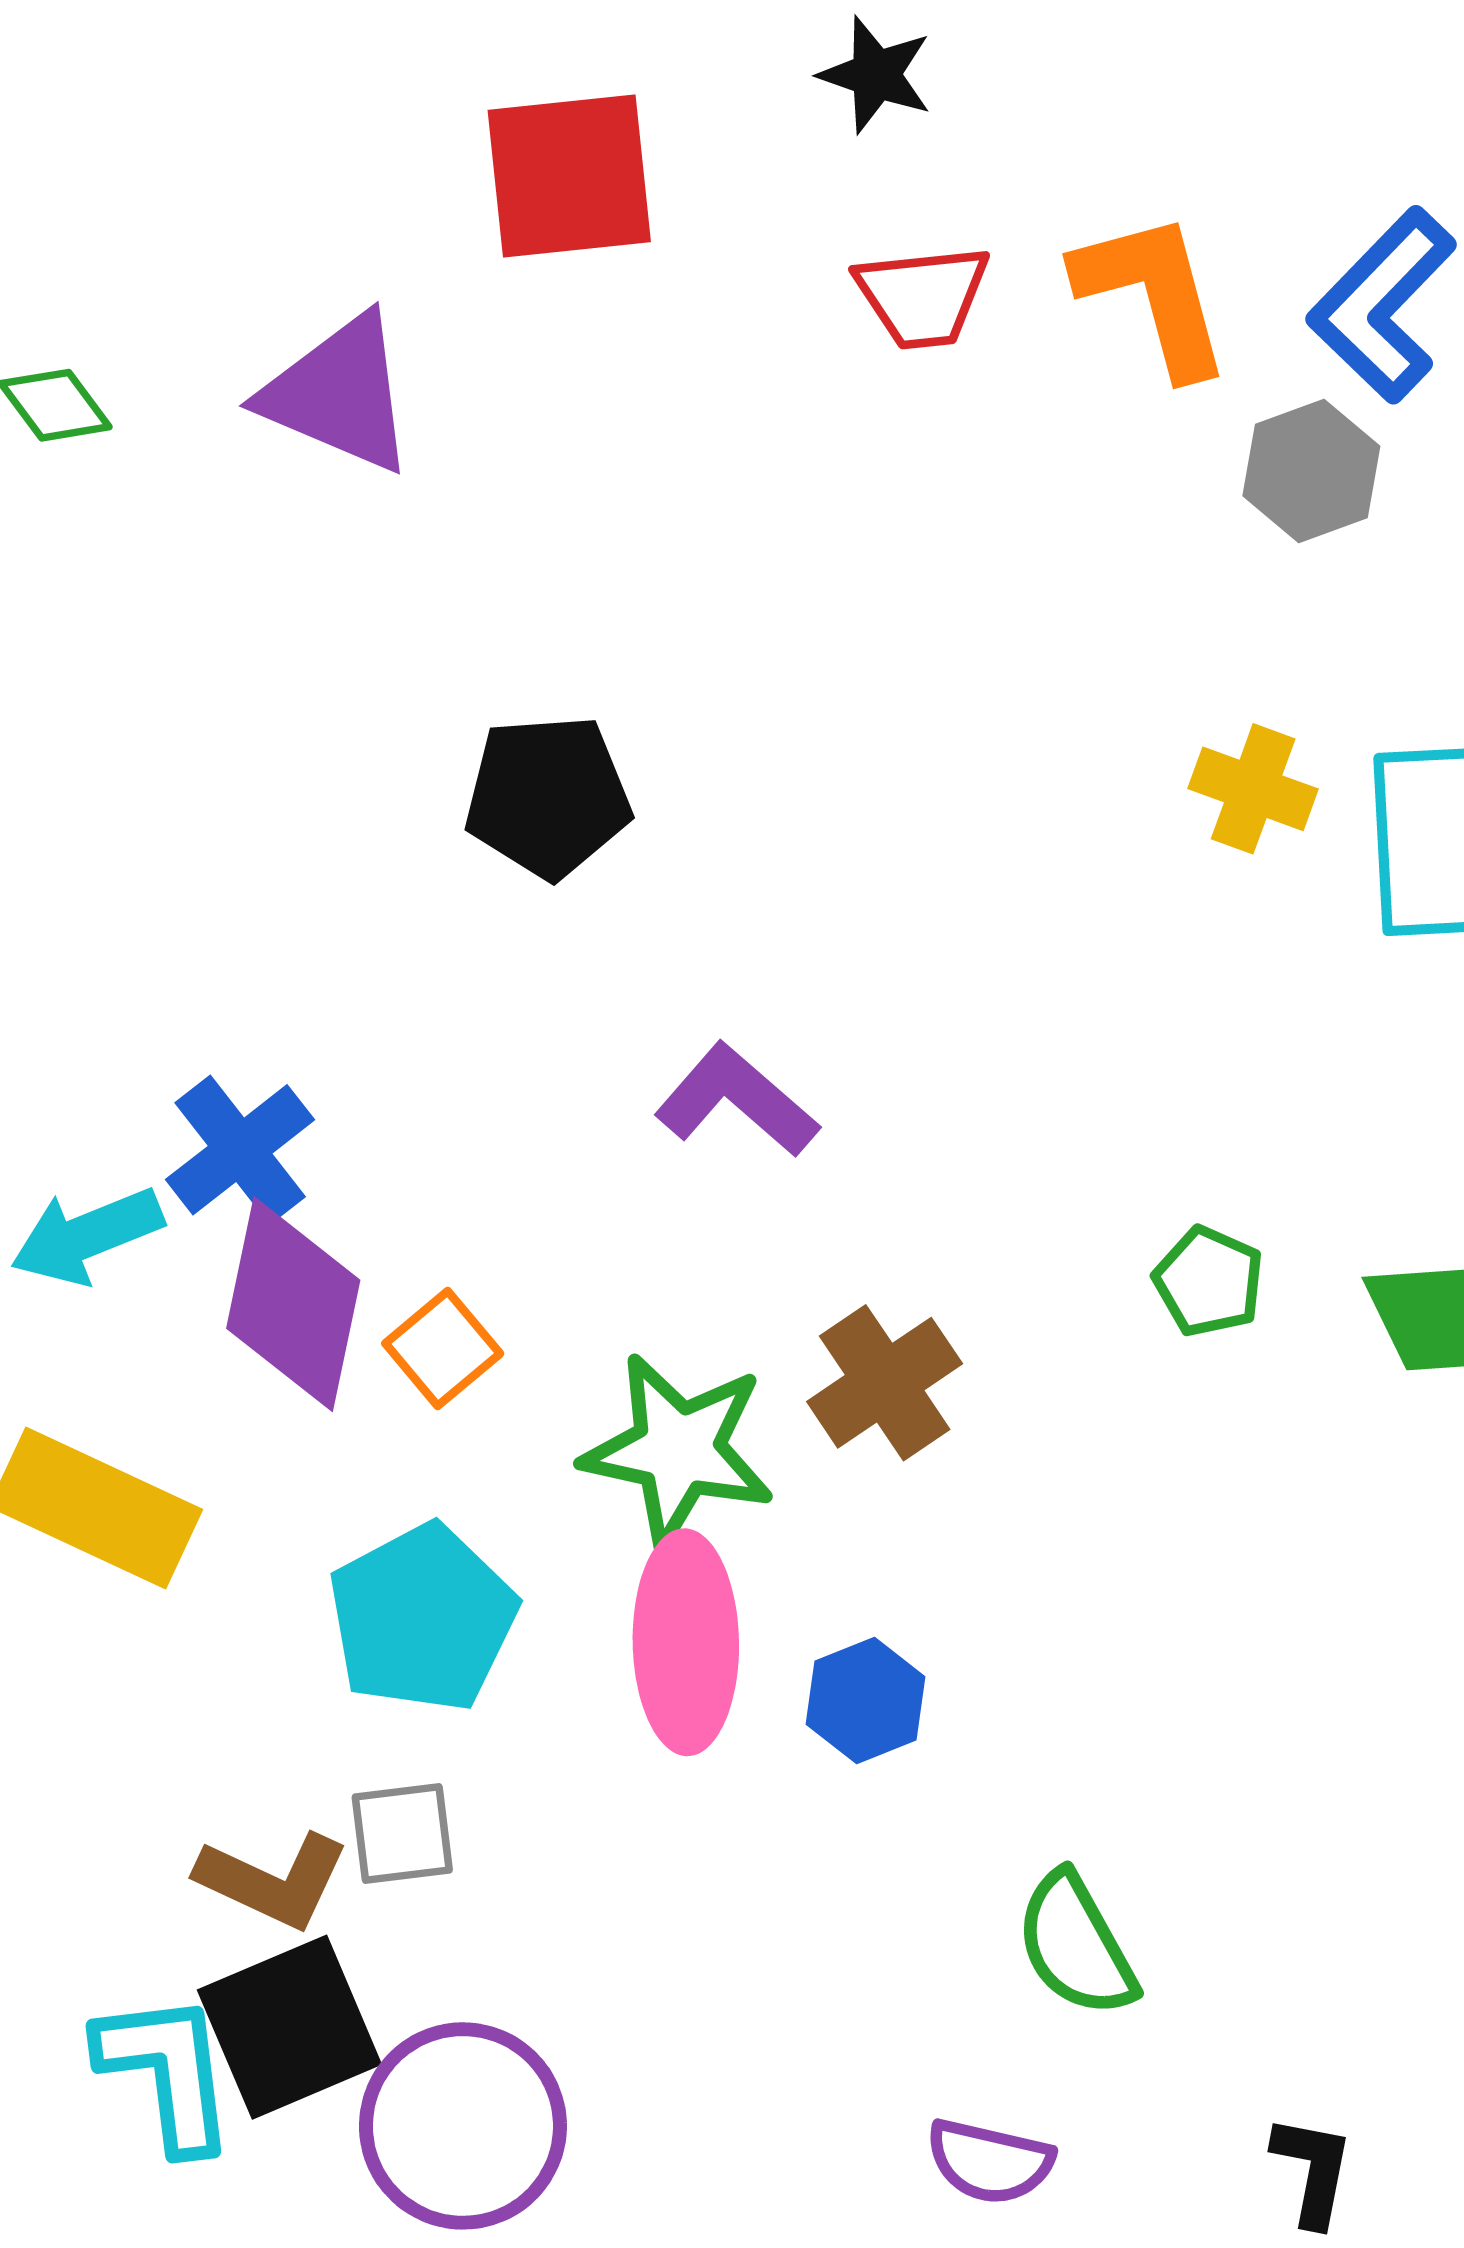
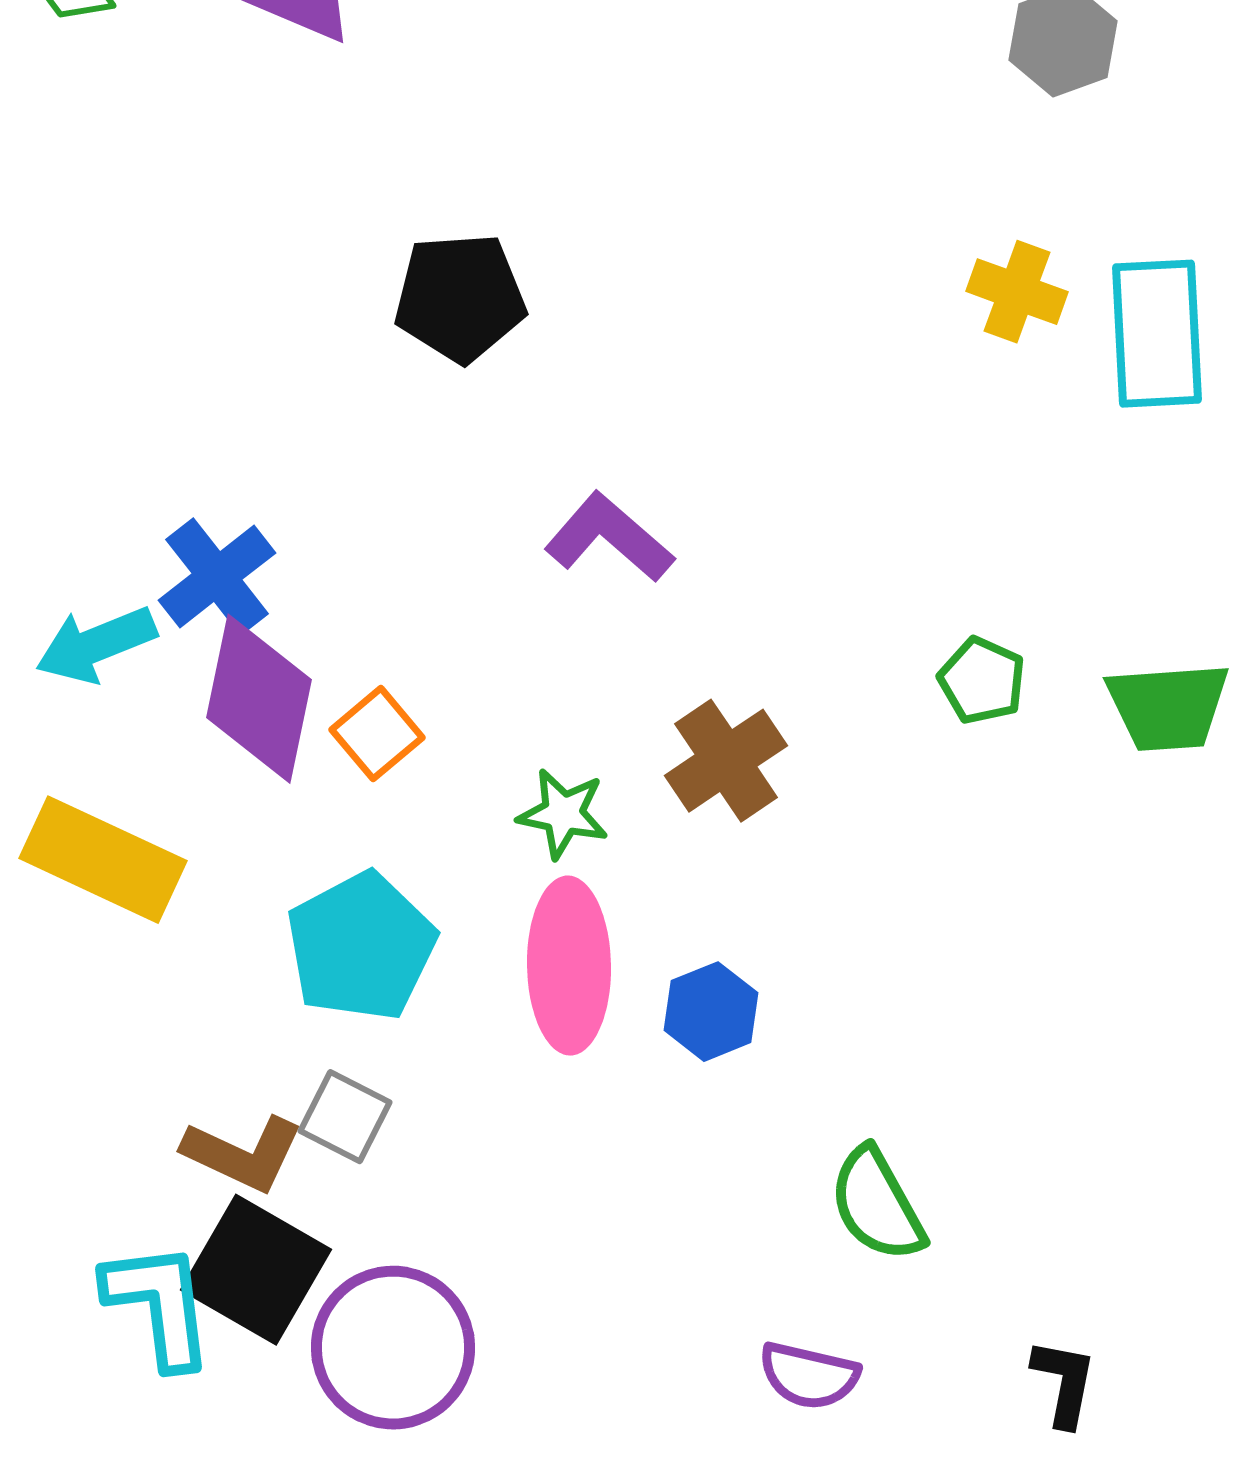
green star: (678, 1450) -> (563, 814), size x0.6
gray square: (402, 1833) -> (345, 1117), turned 34
black square: (289, 2027) -> (256, 1270), turned -37

